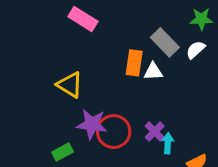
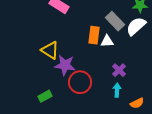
white semicircle: (196, 50) -> (136, 26), size x1.5
purple star: (92, 124) -> (65, 65), moved
purple cross: (155, 132) -> (119, 70), moved

